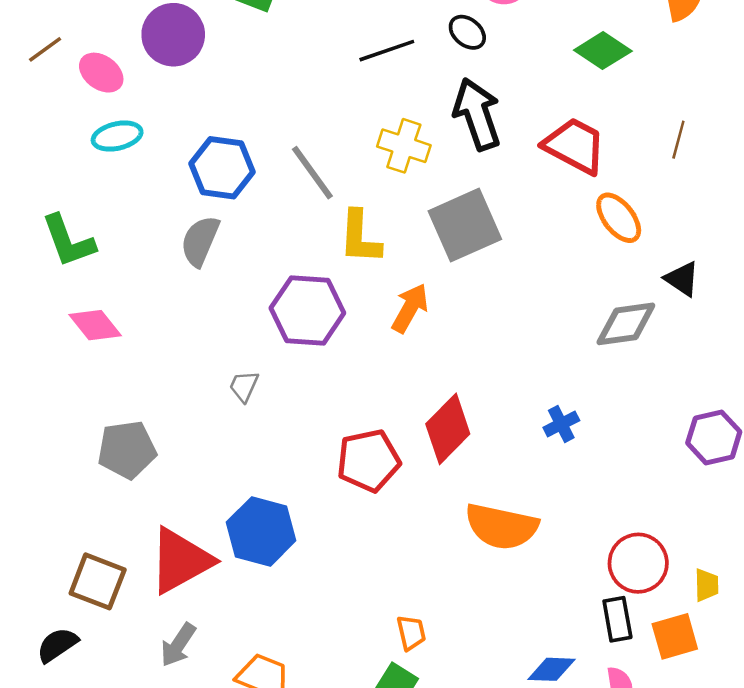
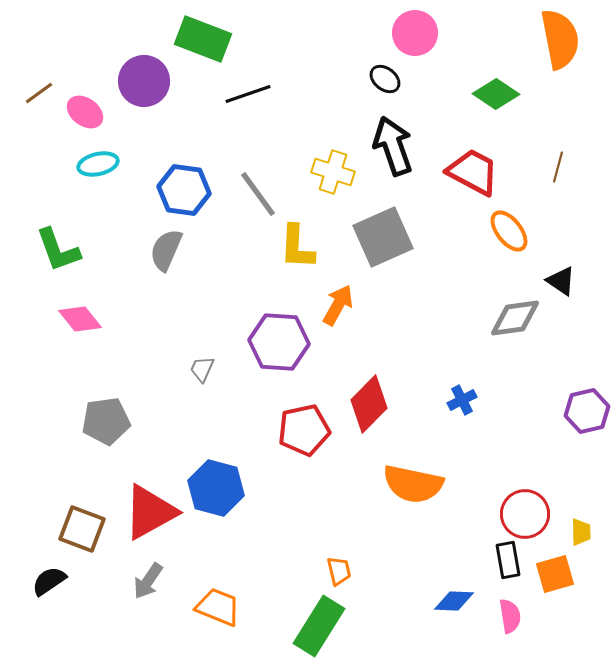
black line: (387, 51) -> (248, 94), moved
purple hexagon: (307, 311) -> (279, 342), moved

